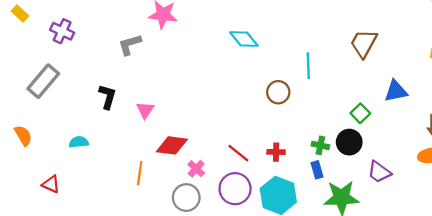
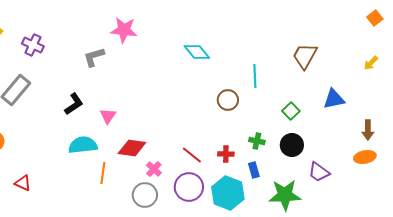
black L-shape: (108, 97) -> (74, 104), turned 40
green square: (360, 113) -> (291, 111), moved
cyan semicircle: (79, 142) -> (83, 145), moved, size x1.6
green cross: (320, 145) -> (257, 141), moved
blue rectangle: (317, 170) -> (254, 170), moved

